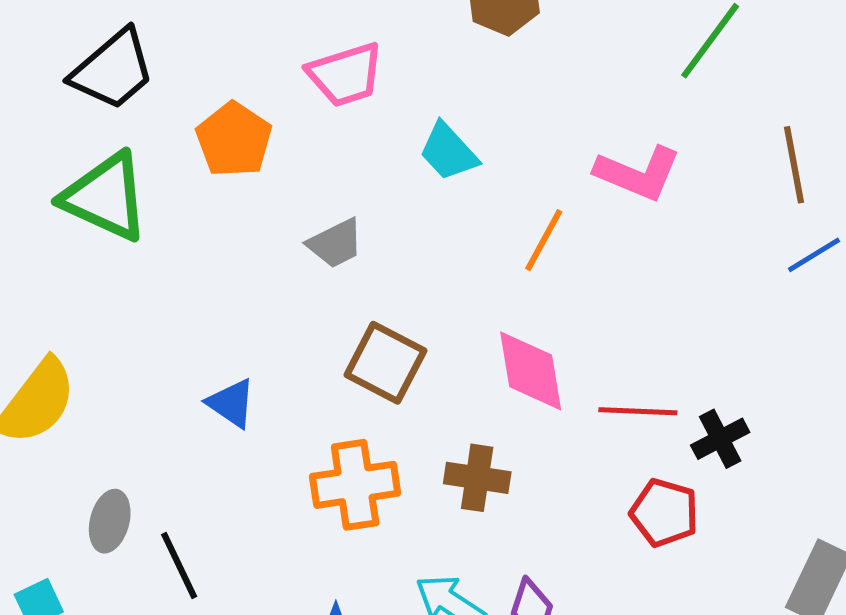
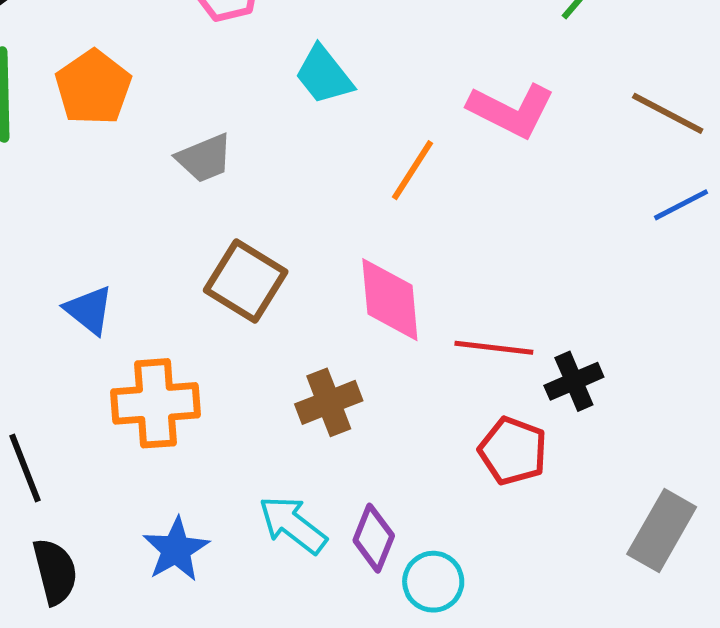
orange pentagon: (234, 140) -> (93, 87), moved
brown line: (794, 165) -> (668, 113), turned -56
brown cross: (477, 478) -> (329, 402), turned -34
orange cross: (355, 485) -> (156, 403), moved

